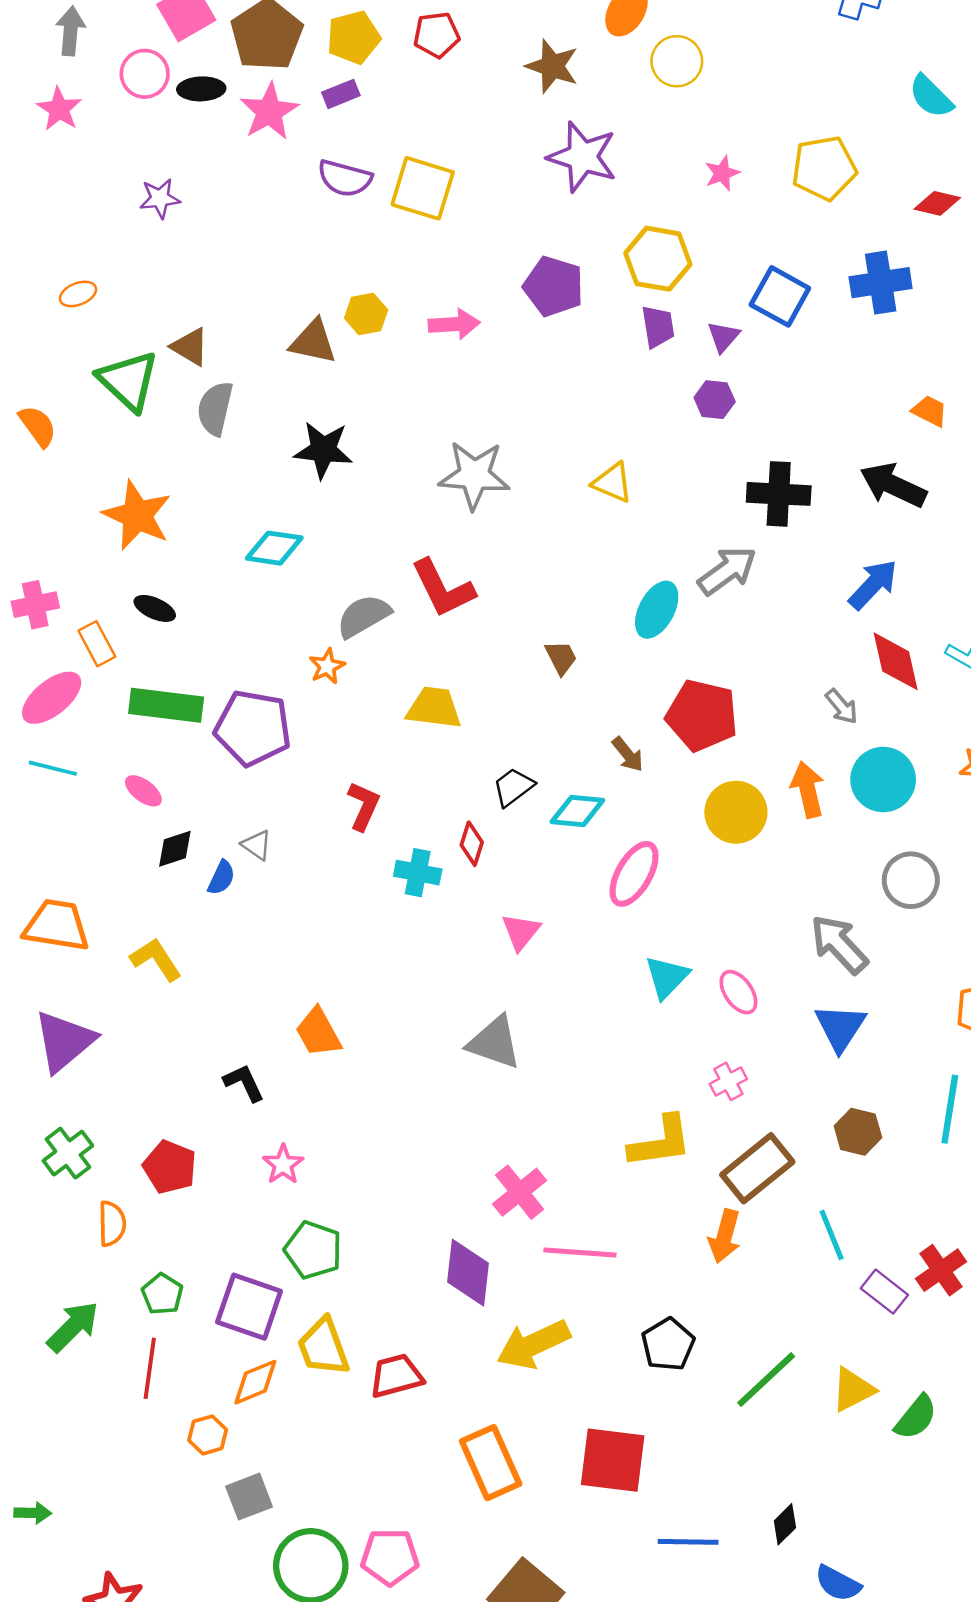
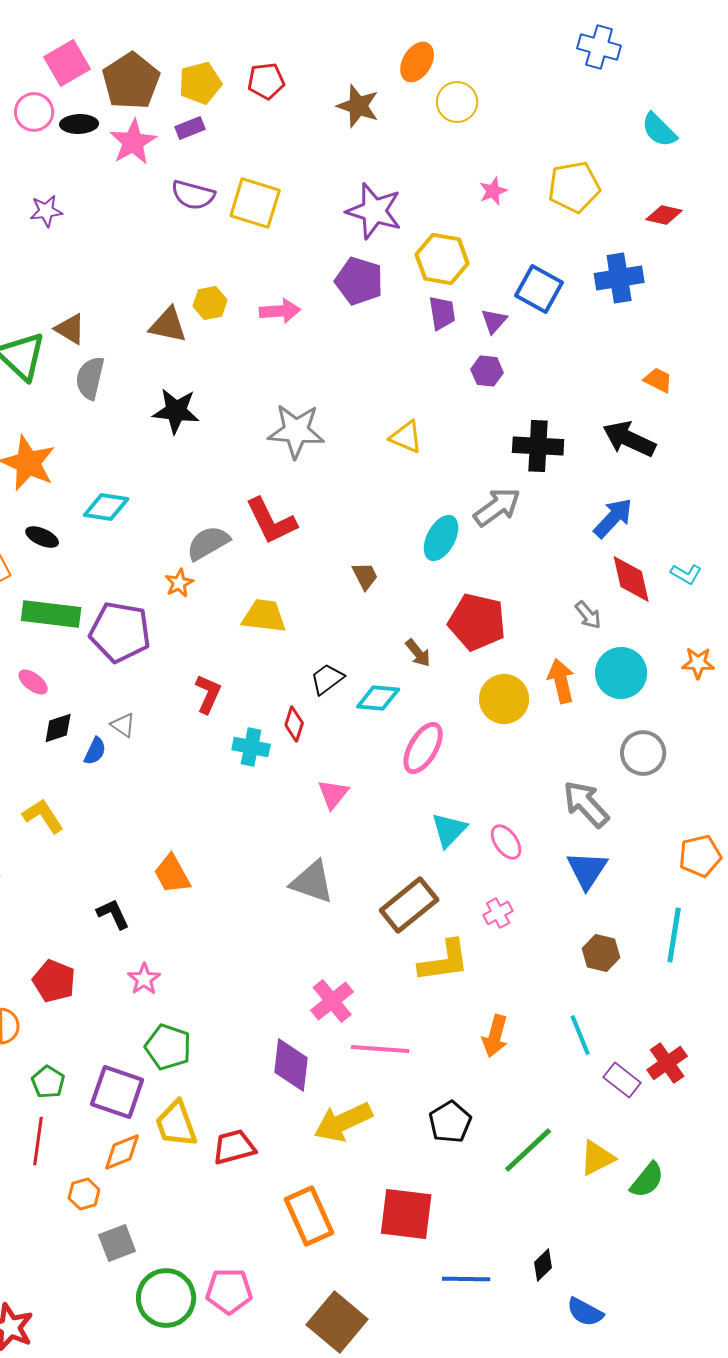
purple star: (582, 157) -> (374, 211), moved
cyan diamond: (274, 548) -> (106, 507), moved
brown rectangle: (757, 1168) -> (409, 905), moved

